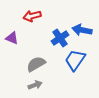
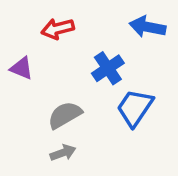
blue arrow: (82, 30) -> (147, 27), moved

